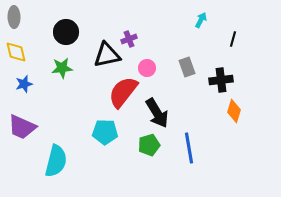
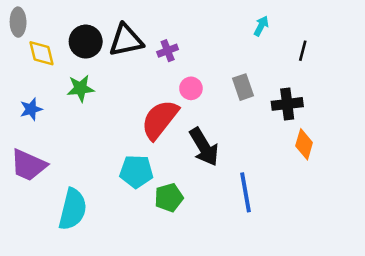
yellow diamond: (16, 52) -> (41, 53), moved
black triangle: (107, 55) -> (126, 40), moved
green pentagon: (149, 145) -> (169, 198), moved

